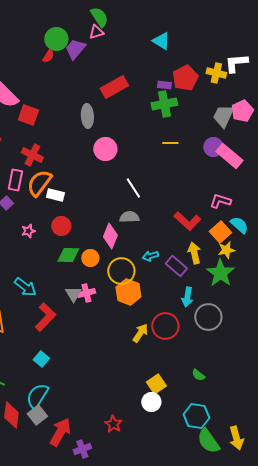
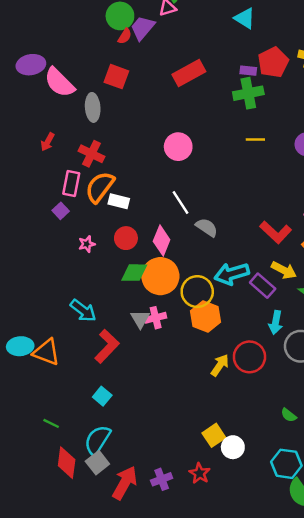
red semicircle: (48, 56) -> (125, 36), moved
red square: (28, 115) -> (116, 77), moved
gray ellipse: (87, 116) -> (93, 107), moved
white line: (133, 188) -> (181, 202), moved
gray semicircle: (129, 217) -> (207, 227), turned 36
pink diamond: (110, 236) -> (162, 240), moved
yellow arrow: (194, 253) -> (284, 270), turned 130
cyan arrow: (150, 256) -> (232, 274), size x1.8
orange circle: (90, 258) -> (160, 276), size x1.8
yellow square: (156, 384) -> (214, 435), moved
red star: (113, 424) -> (200, 473), moved
purple cross: (82, 449) -> (162, 479), moved

